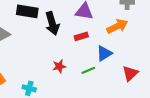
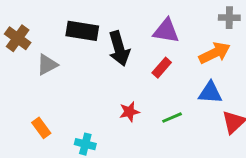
red rectangle: (81, 36) -> (162, 68), turned -32
blue triangle: (104, 53) -> (210, 93), moved, turned 36

